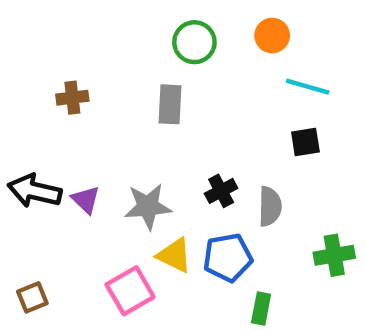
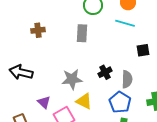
cyan line: (308, 87) -> (125, 23), moved
purple triangle: (86, 200) -> (44, 102), moved
blue pentagon: (228, 257) -> (120, 102), moved, turned -30

